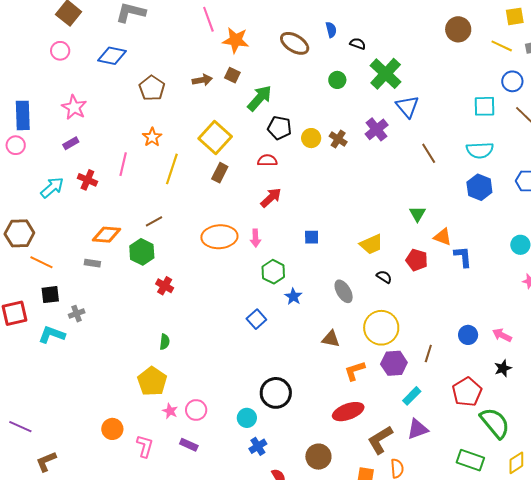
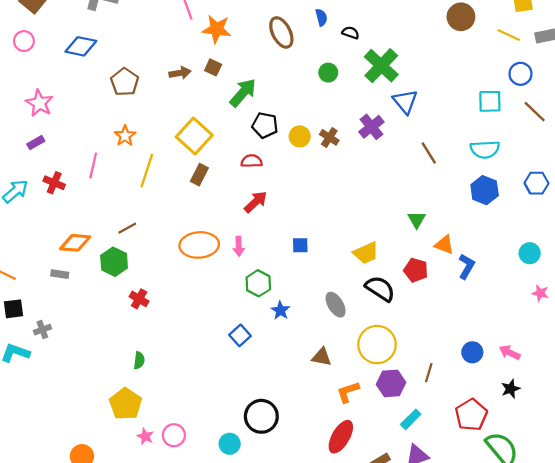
brown ellipse: (295, 43) -> (281, 32), turned 32
blue L-shape: (463, 257) -> (467, 266), turned 35
black semicircle: (384, 277) -> (380, 289), size x1.8
red ellipse: (348, 412) -> (341, 437), turned -40

